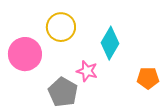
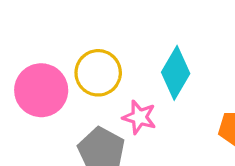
yellow circle: (61, 27) -> (98, 73), moved

